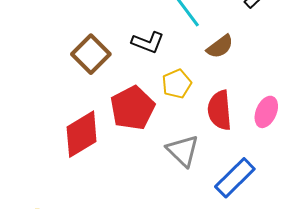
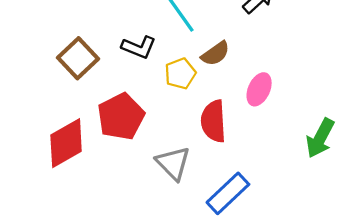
yellow pentagon: (177, 84) -> (180, 74), moved
pink ellipse: (266, 112) -> (259, 89), moved

